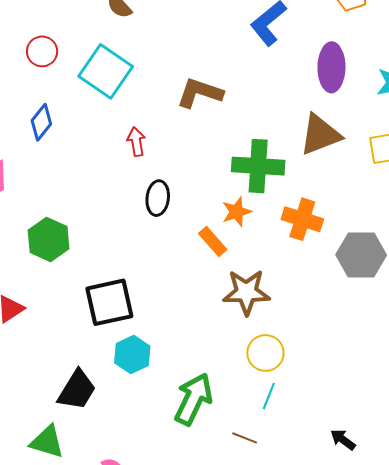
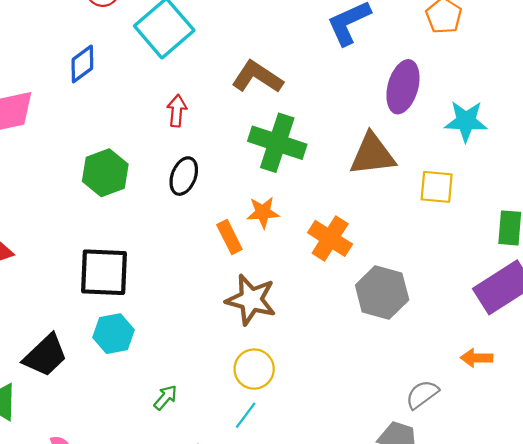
green cross: (258, 166) -> (277, 143), moved
green hexagon: (49, 239) -> (105, 173), moved
green arrow: (193, 399) -> (165, 397), size x0.5

